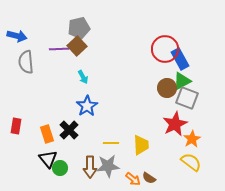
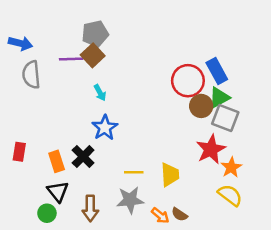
red circle: (165, 49) -> (188, 81), moved
brown arrow: (90, 167) -> (90, 208), moved
green circle: (60, 168) -> (47, 213), moved

